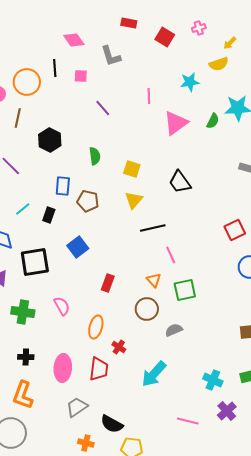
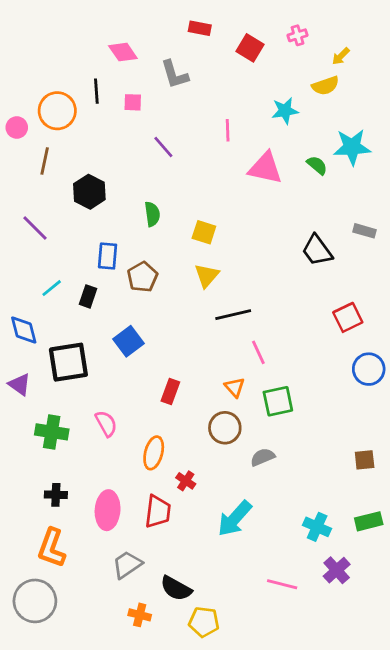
green semicircle: (213, 121) -> (317, 165), turned -77
pink triangle: (176, 123) -> (265, 168), turned 48
black trapezoid: (180, 182) -> (317, 250), moved
brown pentagon: (88, 201) -> (142, 277), turned 30

